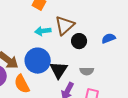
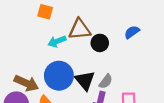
brown triangle: (65, 25) -> (80, 29), turned 50
gray semicircle: (87, 71) -> (106, 81), moved, turned -40

